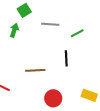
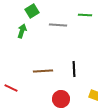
green line: (77, 33) -> (85, 15), moved, turned 32
black line: (66, 58) -> (74, 69), moved

